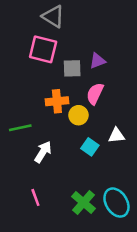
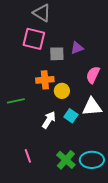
pink semicircle: (95, 94) -> (93, 75), moved
white triangle: (116, 135) -> (92, 107), size x1.5
white arrow: (43, 152) -> (49, 120), moved
cyan ellipse: (116, 203) -> (92, 160), turned -60

